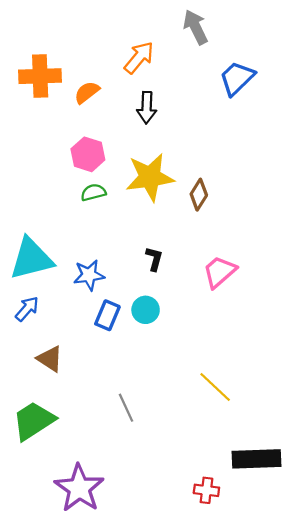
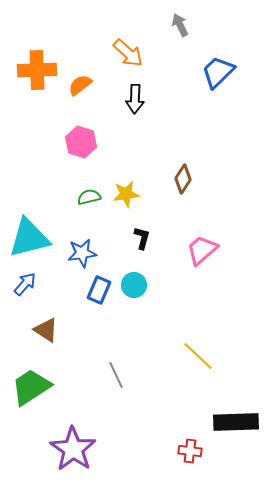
gray arrow: (196, 27) -> (180, 25), size x0.7
orange arrow: (139, 58) -> (128, 53), turned 92
yellow star: (150, 177) -> (126, 194), moved, size x0.6
green semicircle: (93, 192) -> (89, 197), moved

